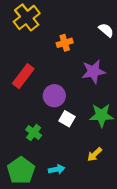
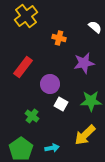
orange cross: (65, 43) -> (59, 38), turned 32
yellow arrow: (95, 154) -> (85, 135), size x1.6

